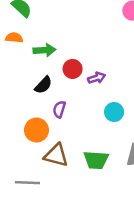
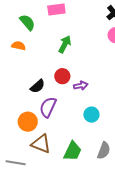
green arrow: (44, 50) -> (65, 44), moved, turned -66
purple semicircle: (59, 109) -> (48, 107), size x1.5
green trapezoid: (96, 160) -> (73, 151), turned -75

